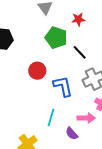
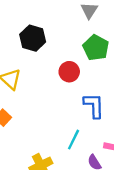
red circle: (37, 71) -> (69, 72), moved

